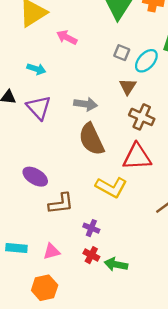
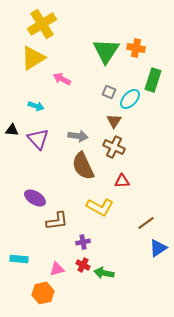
brown cross: (142, 117) -> (114, 147), moved
red triangle: (137, 157) -> (122, 181), size x0.6
purple cross: (91, 228) -> (83, 242), turned -32
pink triangle: (52, 252) -> (57, 269), moved

